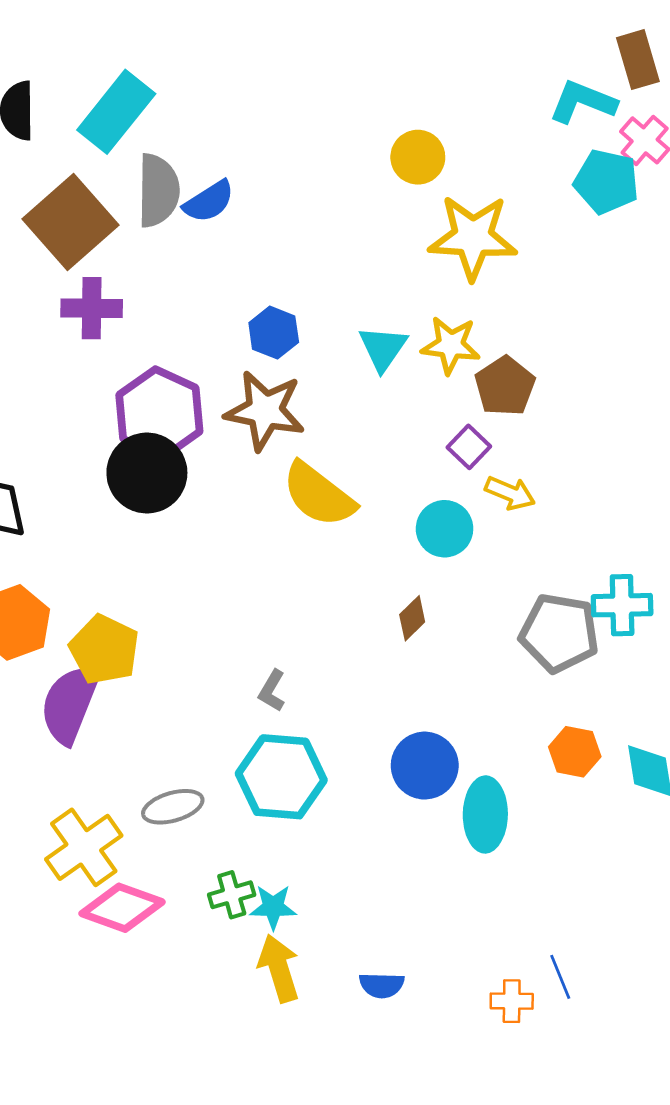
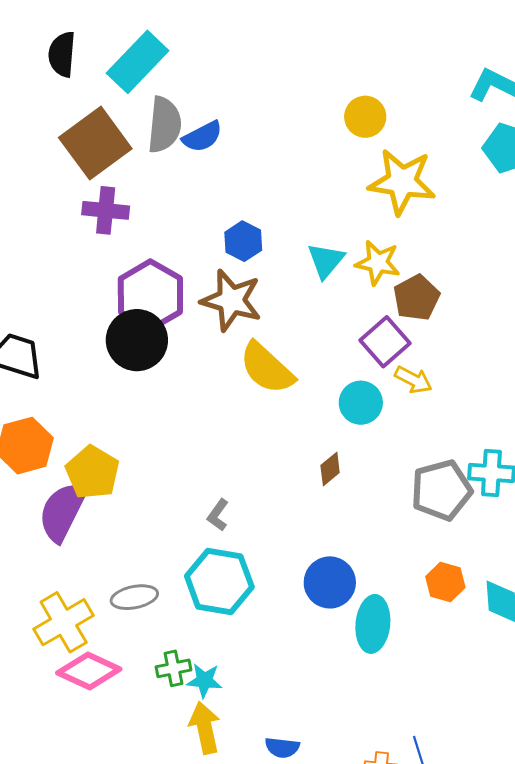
purple square: (469, 447) -> (385, 342), size x1.5
gray pentagon: (559, 633) -> (442, 490), turned -30

